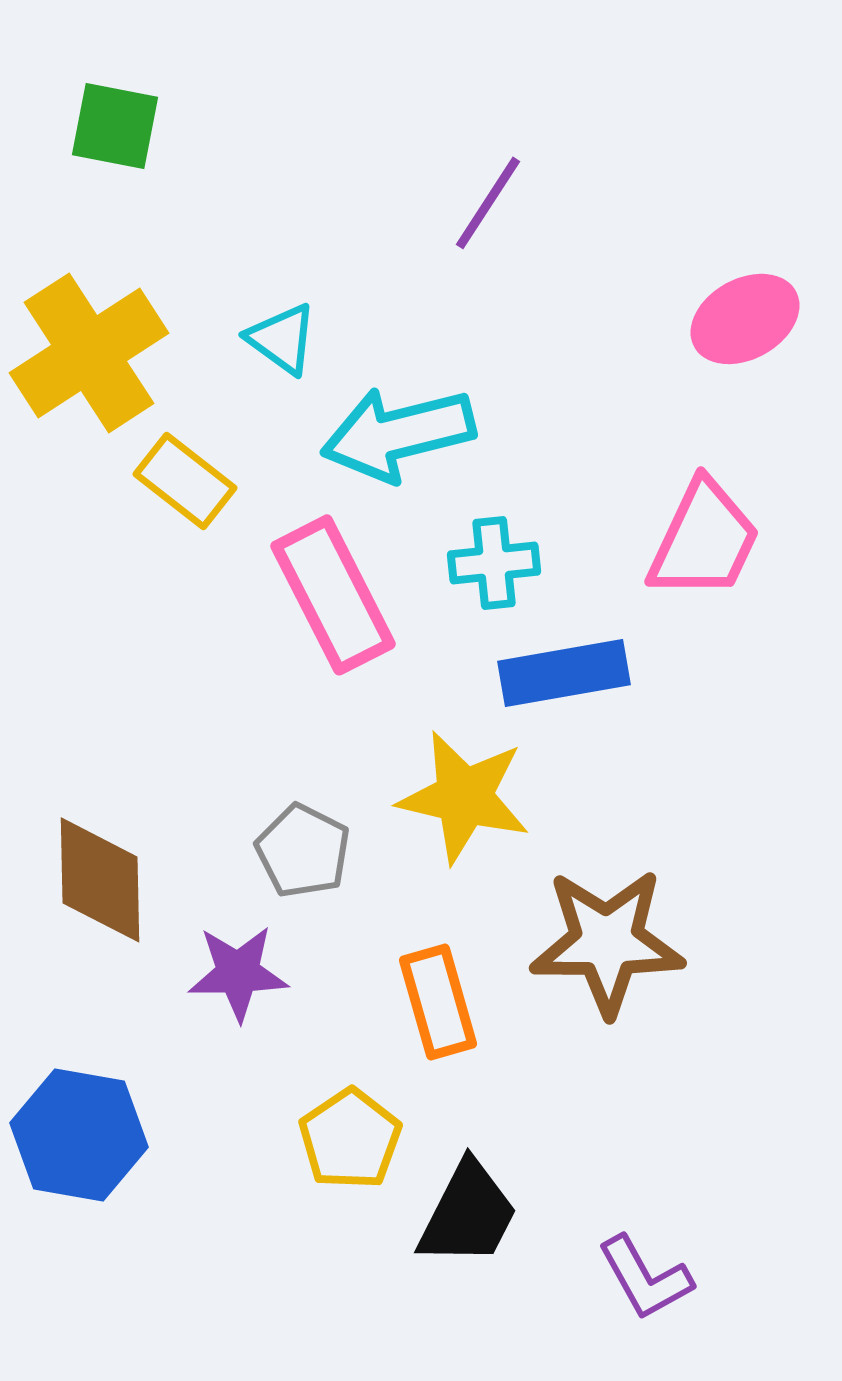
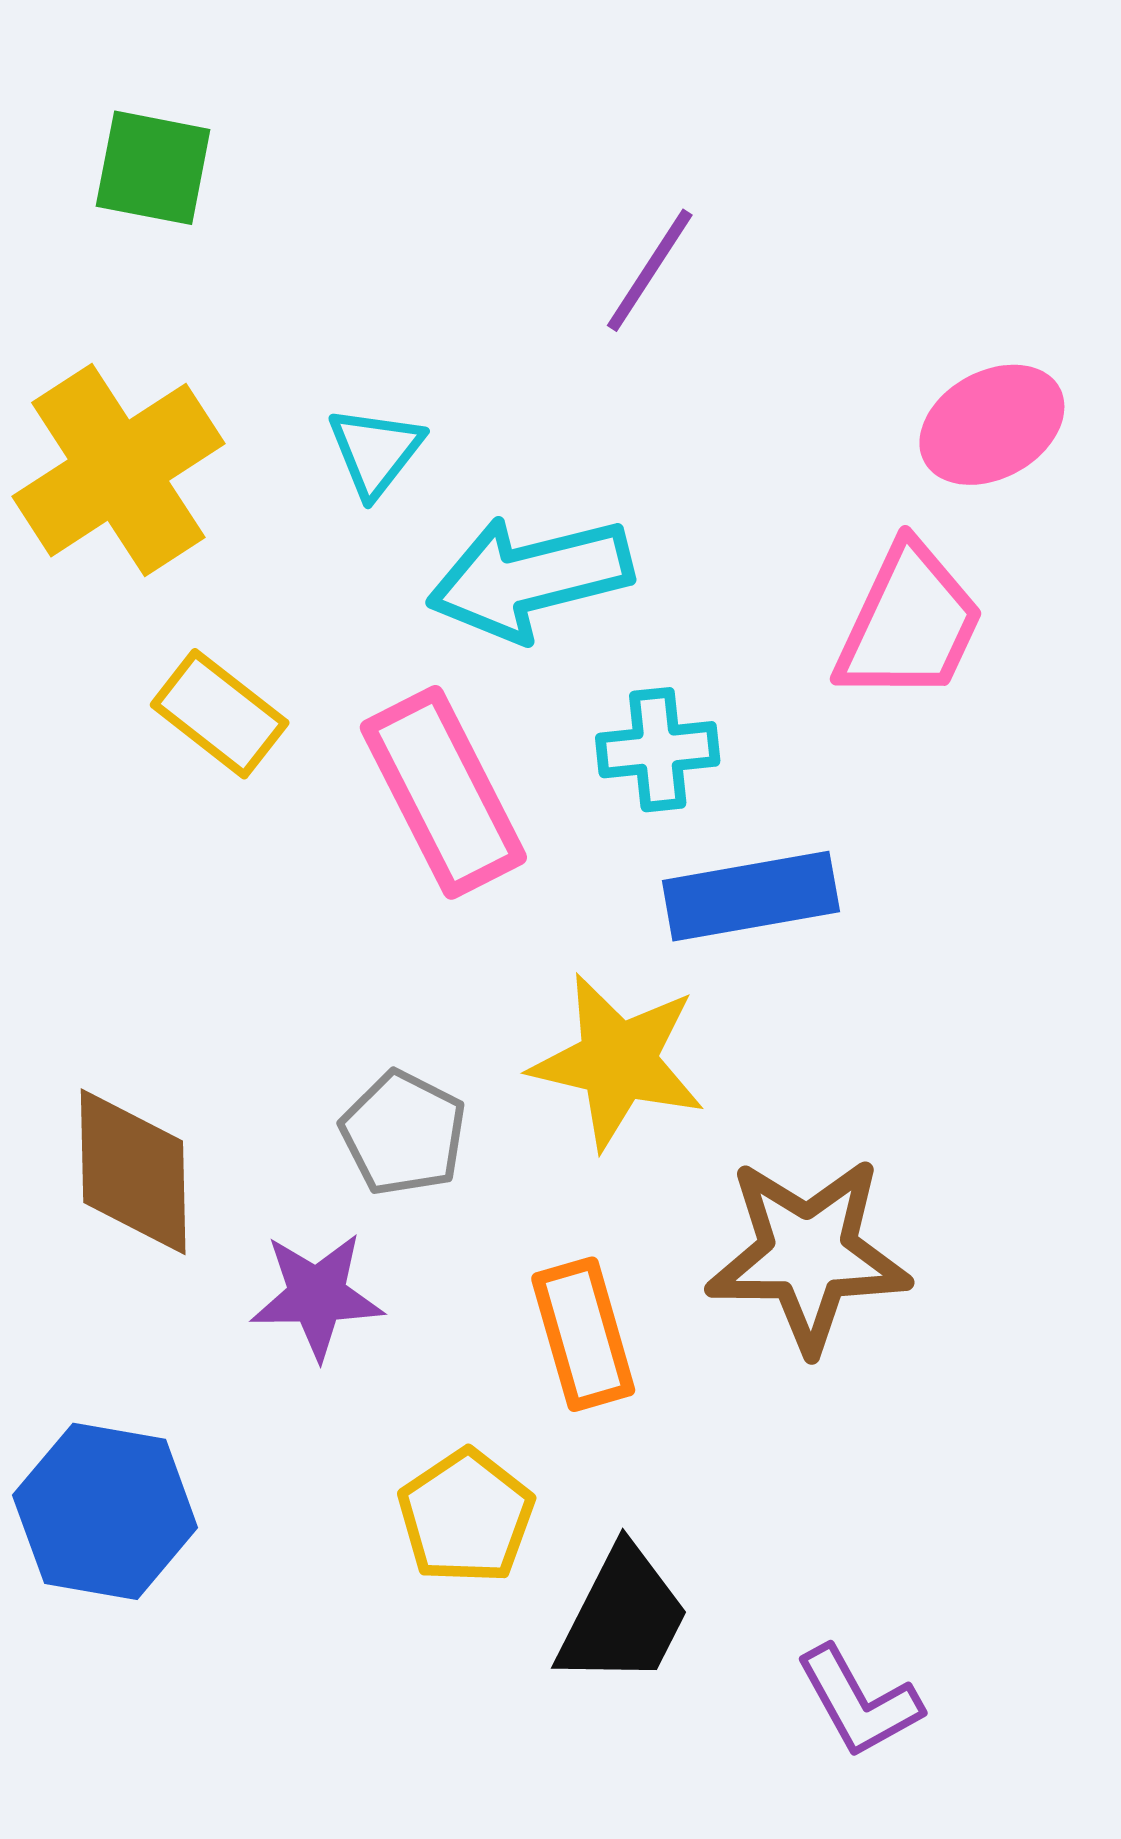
cyan triangle: (282, 339) -> (375, 451), turned 32
yellow rectangle: (185, 481) -> (220, 714), moved
pink trapezoid: (704, 540) -> (909, 623), moved

